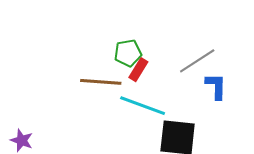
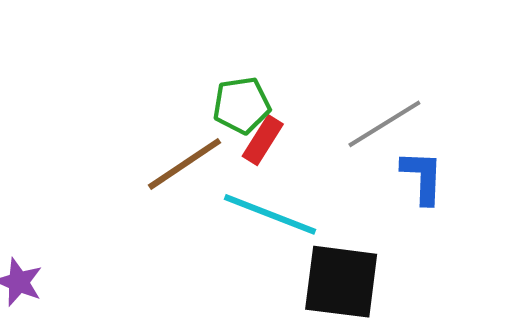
brown line: (101, 82) -> (184, 164), turned -39

